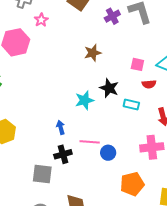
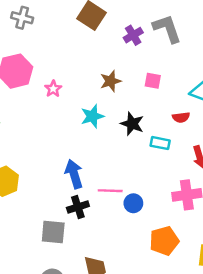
pink star: (41, 20) -> (53, 89), moved
pink square: (137, 64) -> (153, 81), moved
cyan star: (84, 100) -> (92, 116), moved
blue arrow: (61, 127) -> (74, 174), size x1.6

